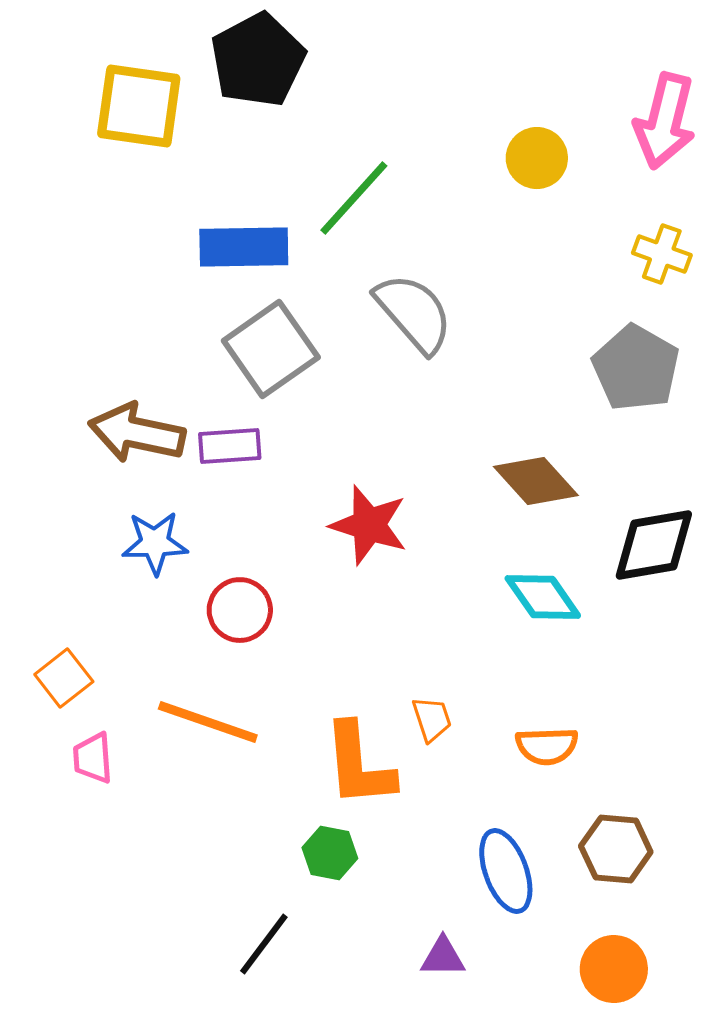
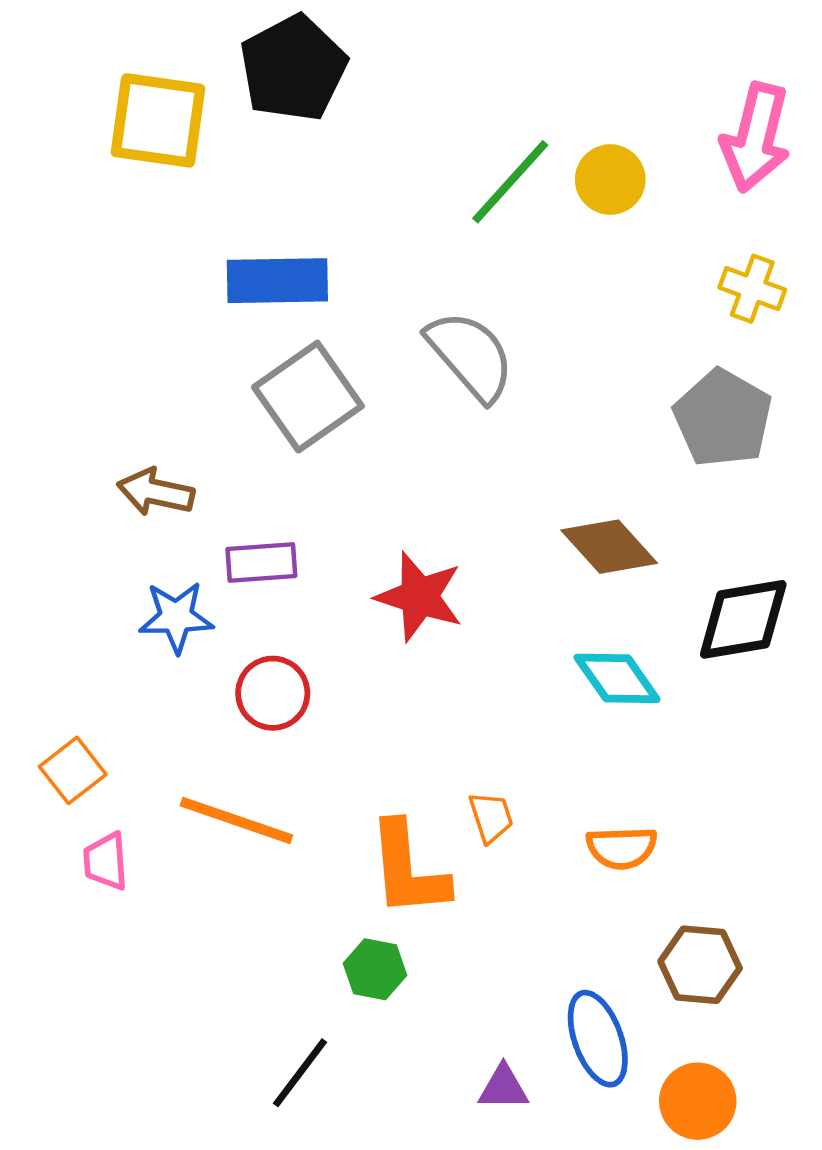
green line: (354, 198) -> (510, 182), moved
brown arrow: (137, 433) -> (156, 492), size x0.7
purple rectangle: (230, 446) -> (261, 562), moved
blue ellipse: (506, 871) -> (598, 1039), moved

